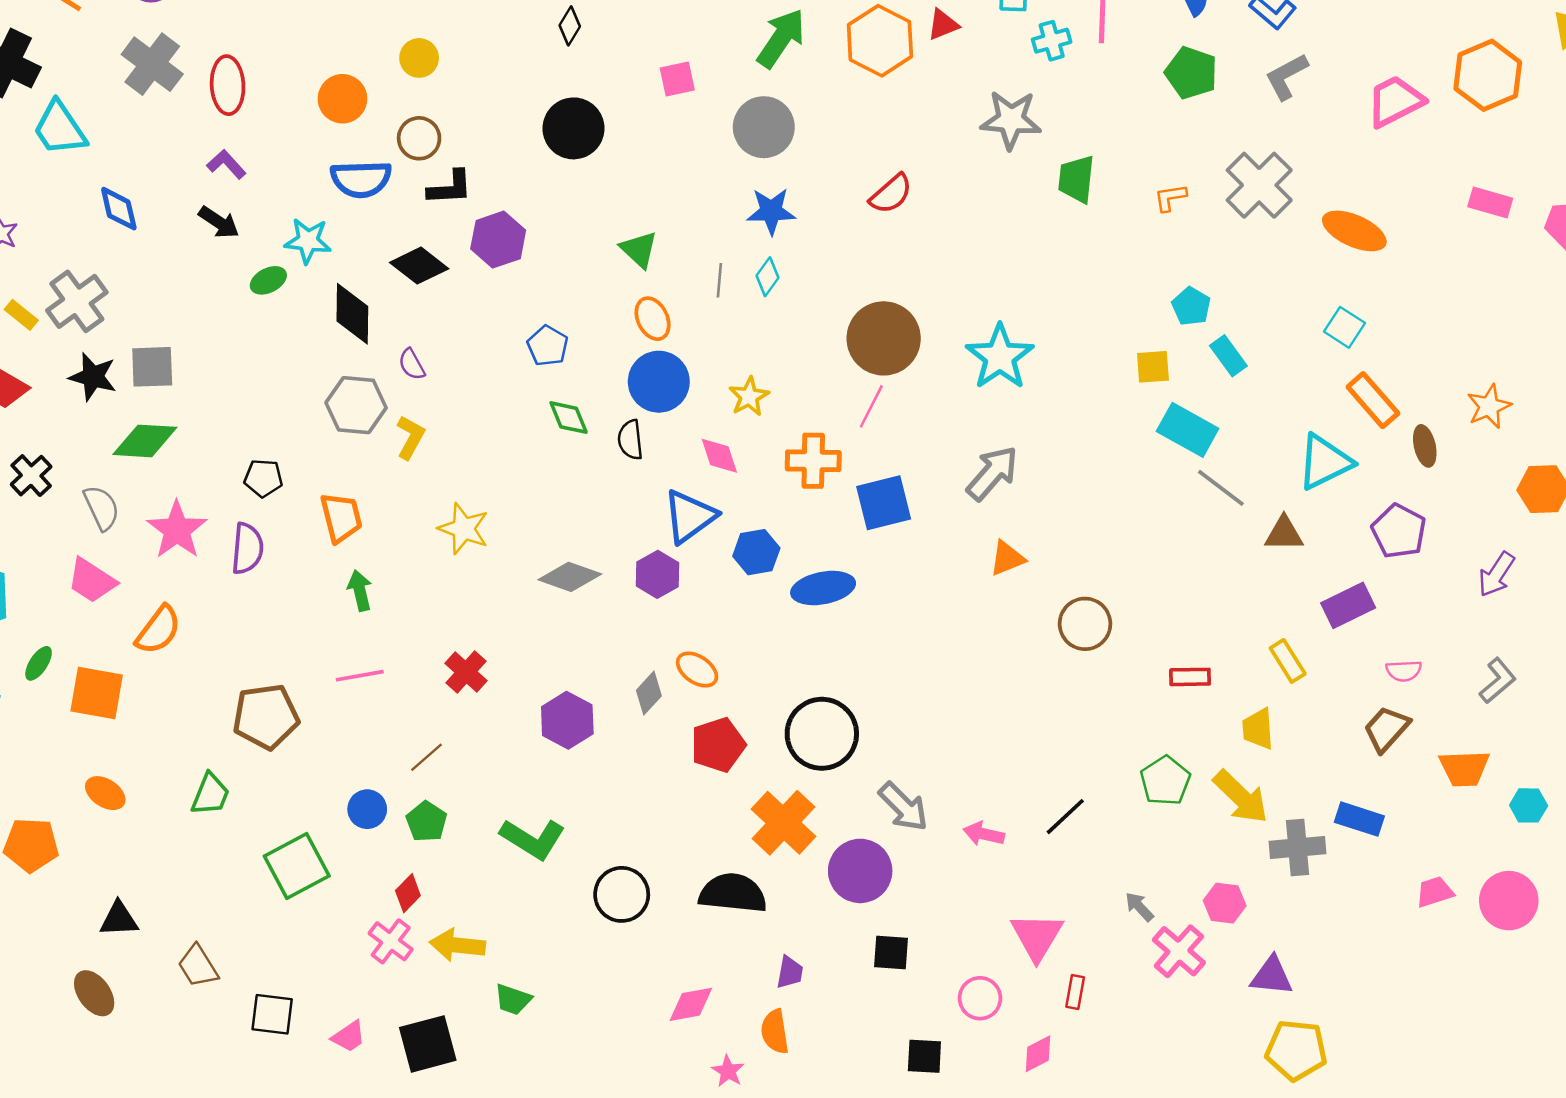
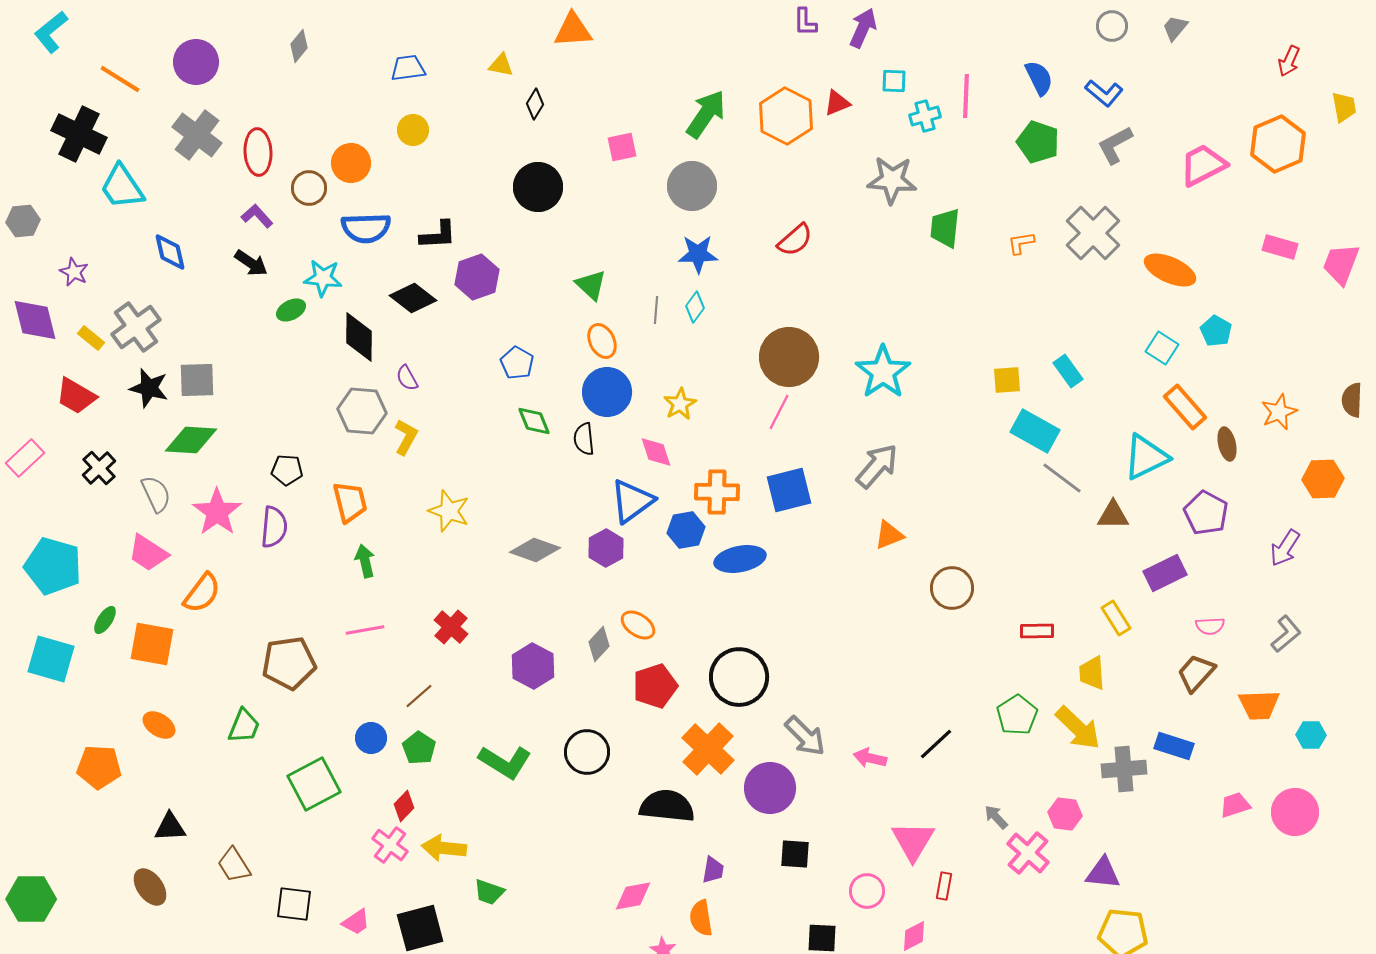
brown circle: (419, 138) -> (309, 188), moved
cyan pentagon: (1191, 306) -> (1216, 331), moved
orange cross: (813, 461) -> (717, 492), moved
black circle: (622, 894) -> (587, 752), moved

